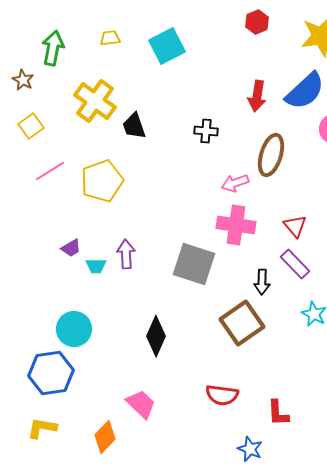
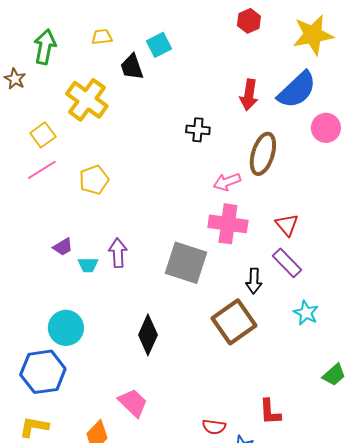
cyan square: (167, 46) -> (159, 45), size x0.7
yellow square: (31, 126) -> (43, 135), moved
black trapezoid: (134, 126) -> (132, 67), moved
yellow pentagon: (102, 181) -> (94, 180), size x0.7
red semicircle: (222, 395) -> (214, 427), moved, size x0.7

